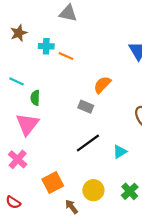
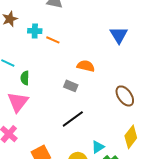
orange semicircle: (102, 85) -> (86, 66), turned 60
cyan triangle: (120, 152) -> (98, 147), moved

